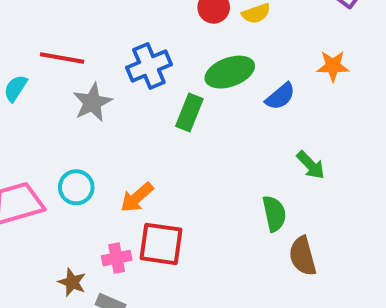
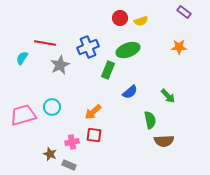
blue semicircle: (280, 96) -> (130, 92), moved
orange arrow: (137, 197) -> (93, 112), moved
red square: (161, 244) -> (94, 135), size x0.7
brown semicircle: (303, 256) -> (164, 141), turned -78

